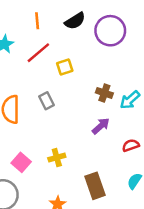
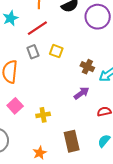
yellow square: (65, 67) -> (56, 51), moved, turned 32
gray rectangle: (47, 101) -> (33, 52), moved
pink square: (21, 162) -> (15, 106), moved

